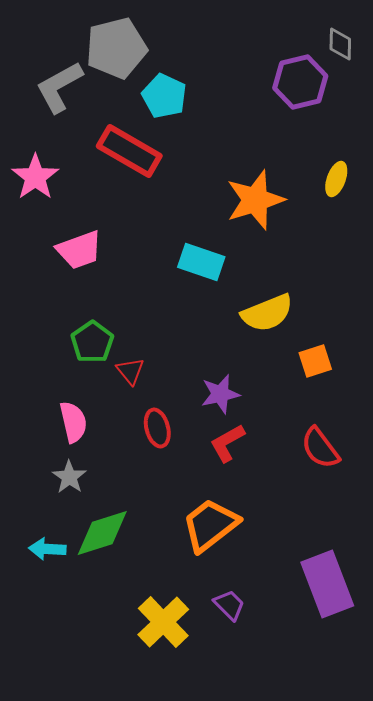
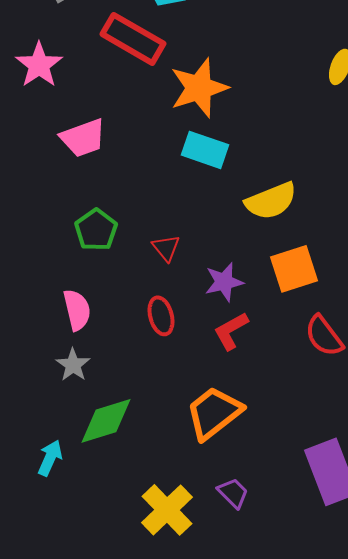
orange star: (255, 200) -> (199, 88), moved
orange square: (315, 361) -> (294, 269), moved, size x1.4
red triangle: (130, 371) -> (166, 248), moved
cyan arrow: (47, 549) -> (50, 458), moved, turned 111

